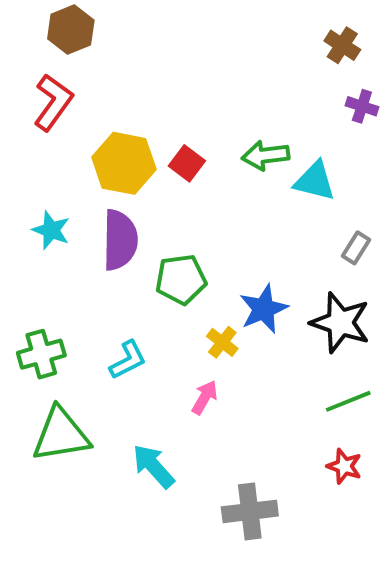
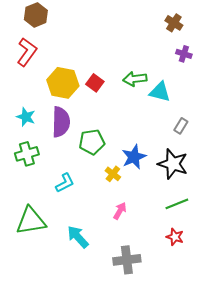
green cross: (41, 354) -> (27, 154), moved
pink arrow: (205, 397) -> (120, 211), moved

